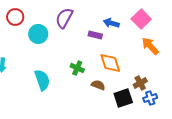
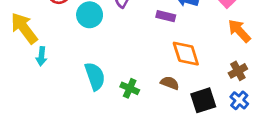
green cross: (77, 68) -> (130, 88), moved
brown cross: (140, 83) -> (238, 71), moved
blue cross: (150, 98) -> (239, 100), turned -32

